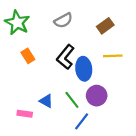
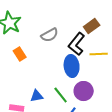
gray semicircle: (63, 20) -> (50, 35), moved
black L-shape: (65, 57) -> (77, 44), moved
blue triangle: (46, 101) -> (37, 96), turned -40

